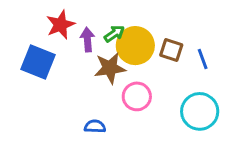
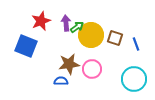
purple arrow: (87, 40) -> (66, 23), moved
brown star: (110, 68) -> (69, 64), moved
blue semicircle: (95, 126) -> (61, 81), moved

